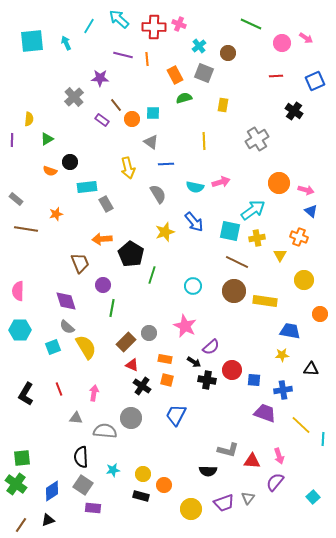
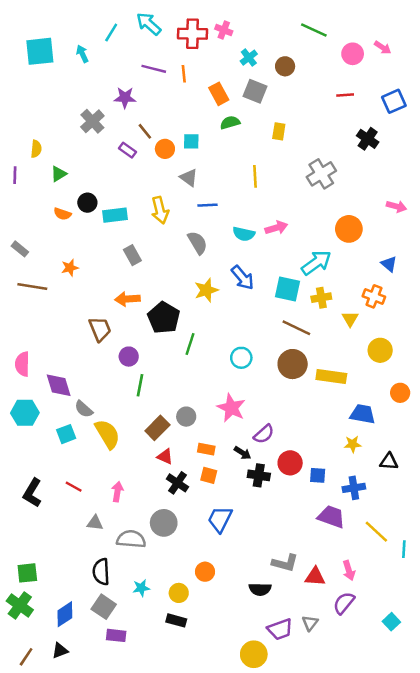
cyan rectangle: (87, 187) -> (115, 215), moved
pink arrow: (306, 190) -> (396, 206), moved
purple diamond: (66, 301) -> (59, 385), moved
red line: (59, 389) -> (74, 487), turned -40
orange circle: (164, 485) -> (205, 572), moved
yellow circle: (191, 509) -> (254, 654), moved

